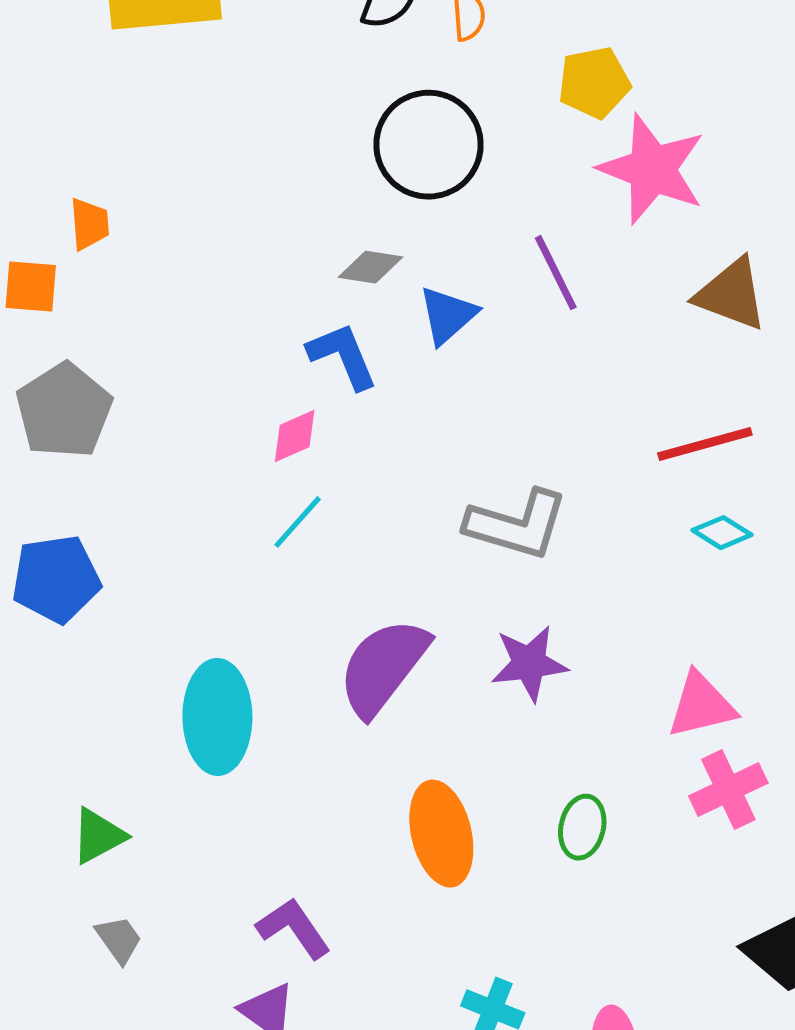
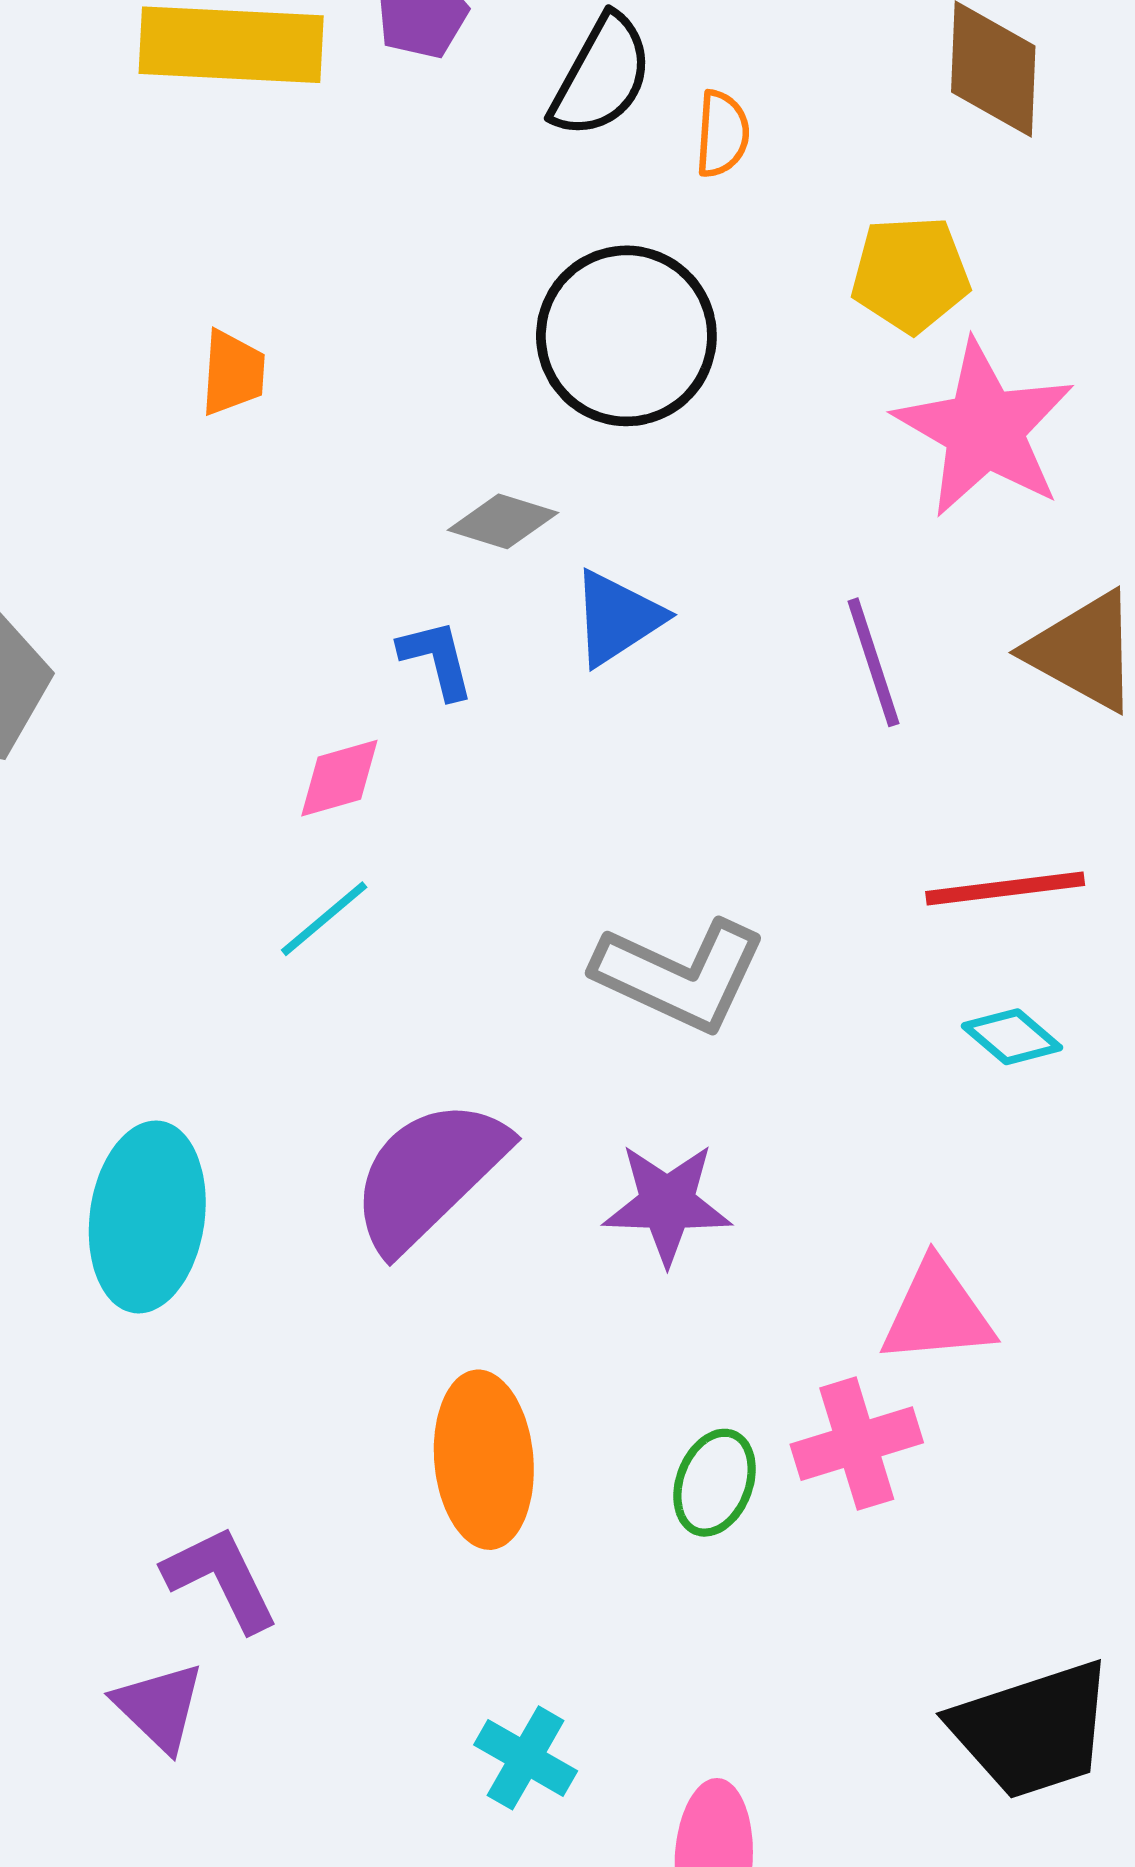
orange trapezoid: (89, 224) -> (233, 373), moved
purple line: (556, 273) -> (873, 662), moved
blue L-shape: (343, 356) -> (437, 659), size x0.7
pink cross: (728, 790) -> (857, 1444), moved

